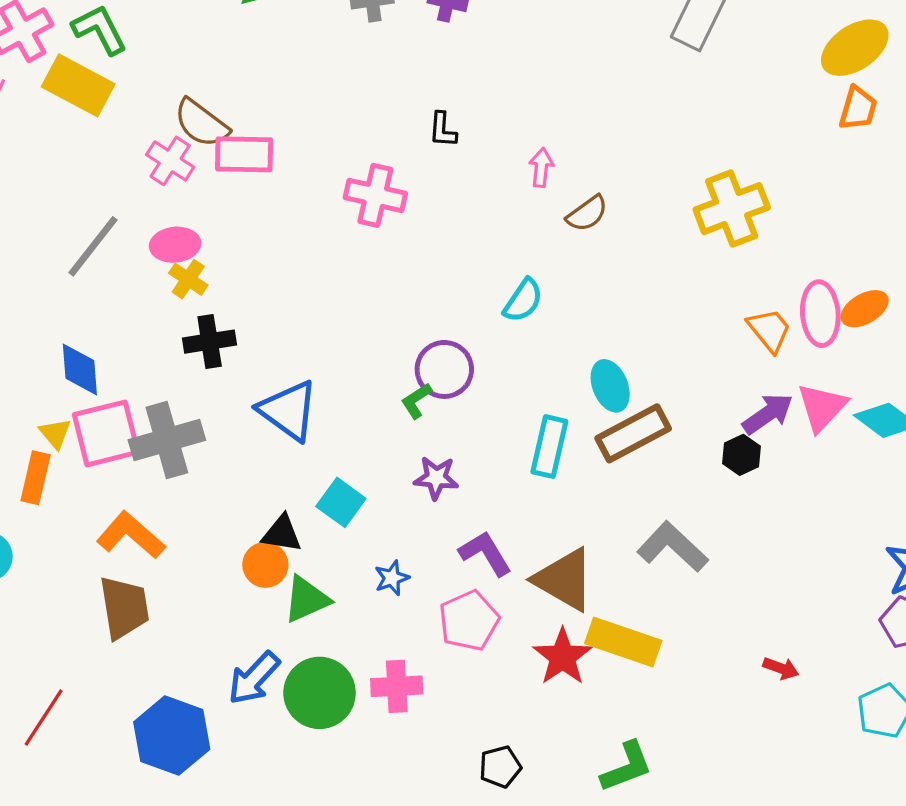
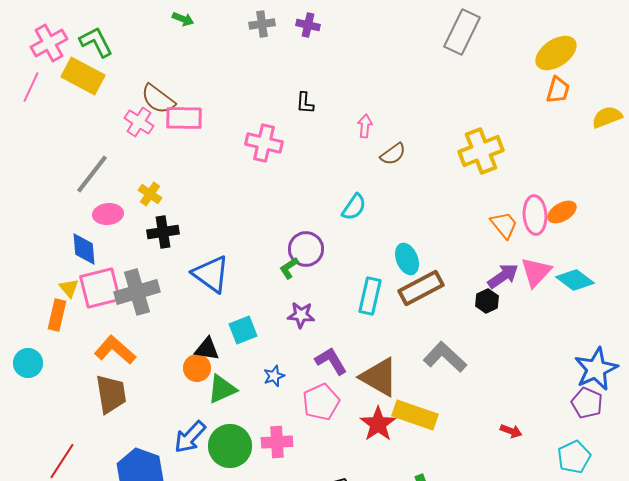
pink ellipse: (175, 245) -> (108, 214), moved
cyan square: (341, 502) -> (243, 330), turned 32

